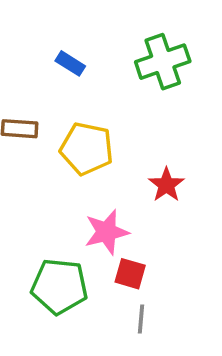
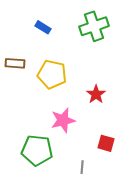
red square: (130, 274) -> (106, 143), moved

